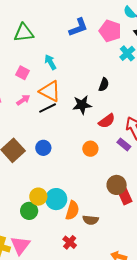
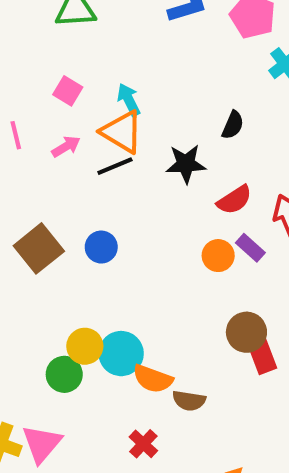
cyan arrow: (50, 62) -> (129, 100), moved
purple rectangle: (124, 144) -> (250, 248), moved
orange circle: (90, 149) -> (218, 256), moved
orange semicircle: (72, 210) -> (153, 379), turned 90

